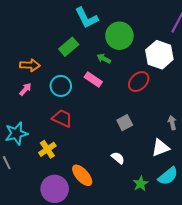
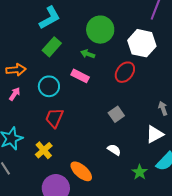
cyan L-shape: (86, 18) -> (50, 18), moved, turned -85
red trapezoid: (62, 118) -> (54, 118), turned -85

